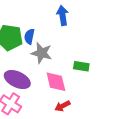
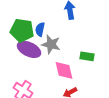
purple ellipse: (17, 80) -> (29, 49), moved

